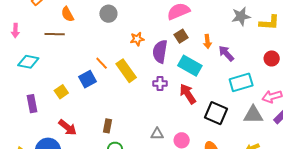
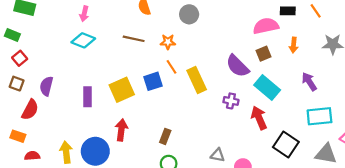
brown line: (55, 34) -> (134, 39), moved
orange star: (137, 39) -> (168, 42), moved
orange arrow: (207, 41) -> (294, 45), moved
purple semicircle: (160, 51) -> (237, 66), turned -65
cyan diamond: (28, 62) -> (83, 40), moved
yellow square: (61, 92) -> (122, 90), size x1.6
red arrow: (68, 127) -> (121, 130), turned -132

